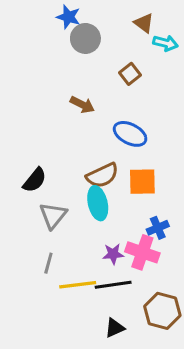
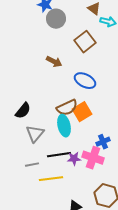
brown square: (130, 74) -> (85, 42), size x1.5
orange square: (142, 182) -> (82, 112), moved, turned -30
gray line: (48, 263) -> (32, 165), turned 64
black line: (113, 285) -> (59, 155), moved

